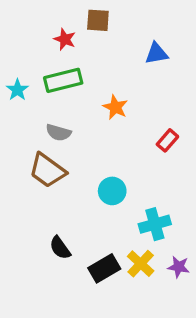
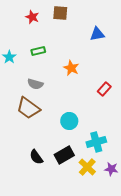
red star: (65, 39) -> (32, 17), moved
green rectangle: (63, 80) -> (38, 51), size x0.6
black rectangle: (104, 268) -> (64, 155), moved

